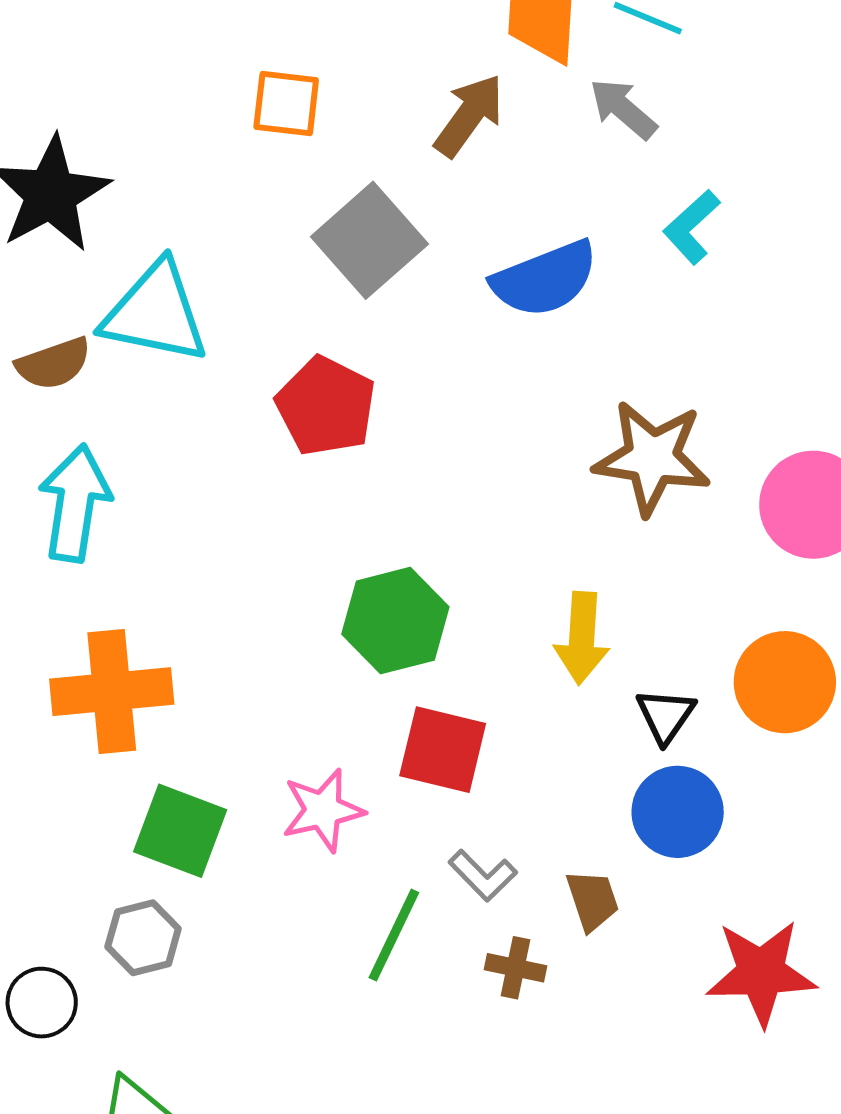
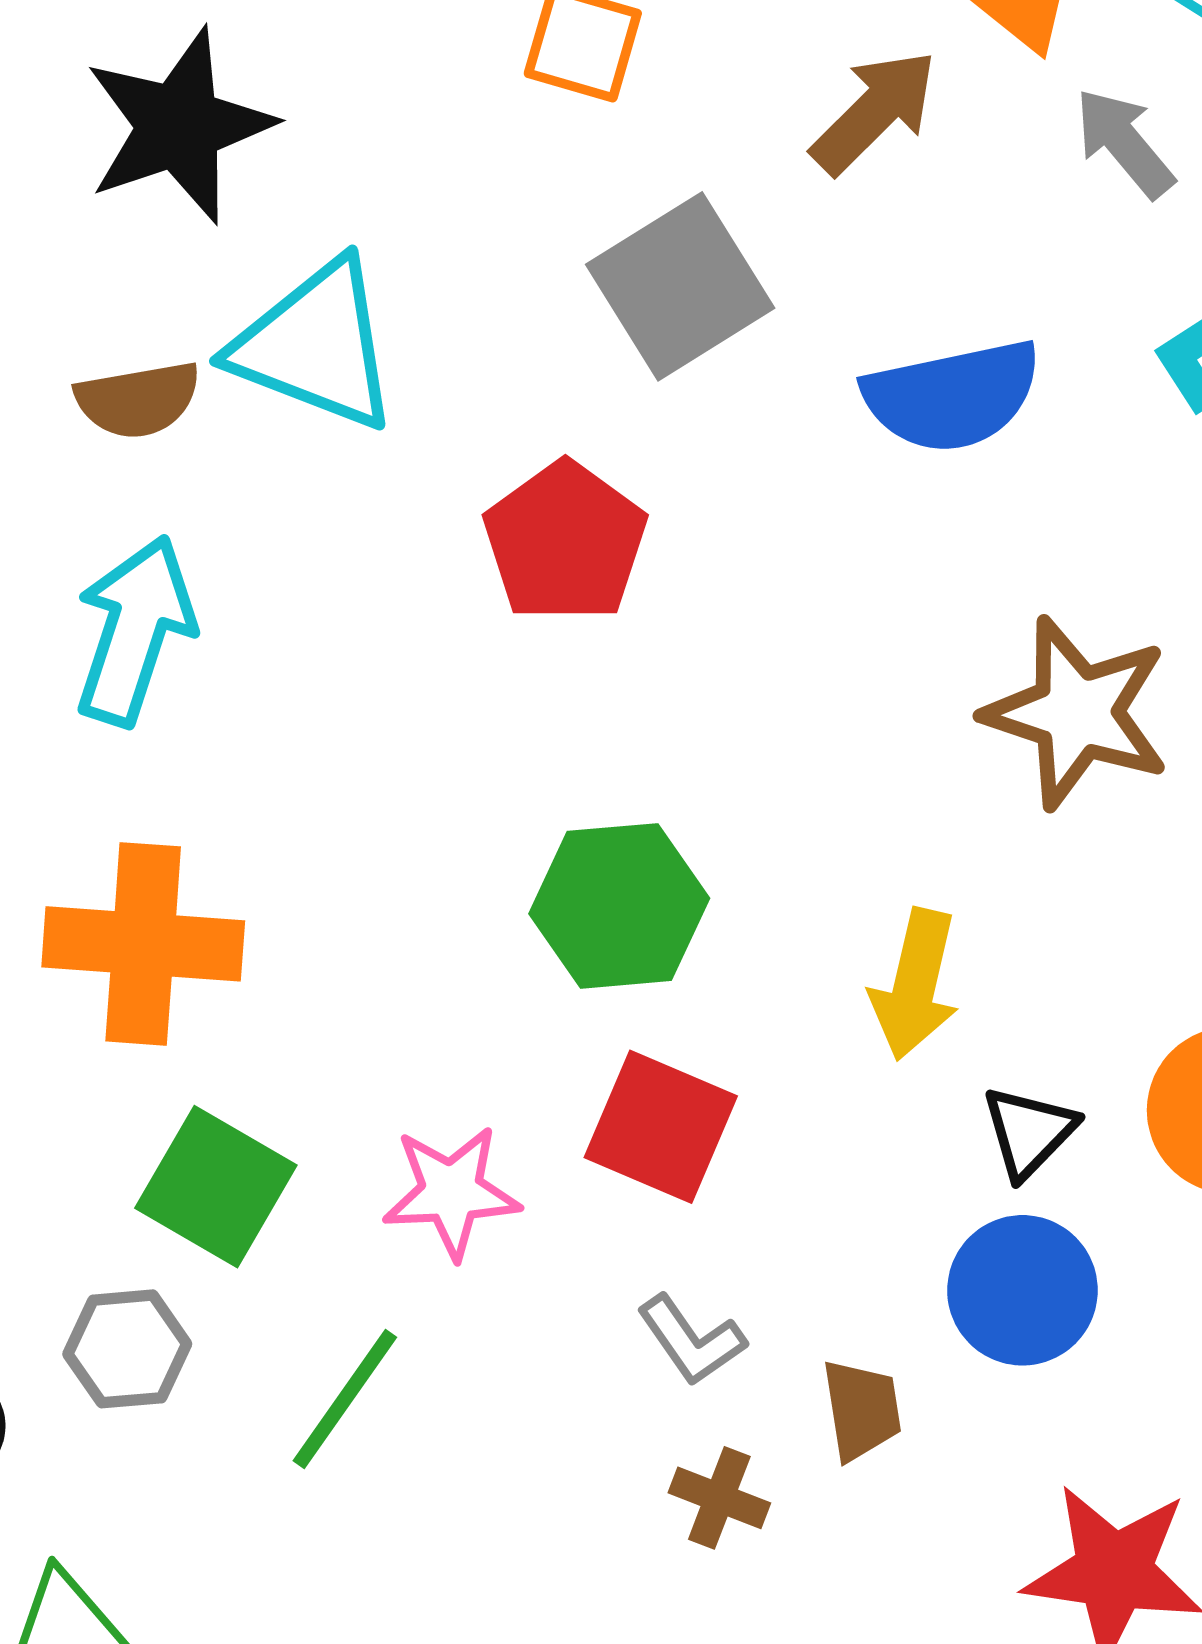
green line: (394, 935) -> (345, 1399), moved

